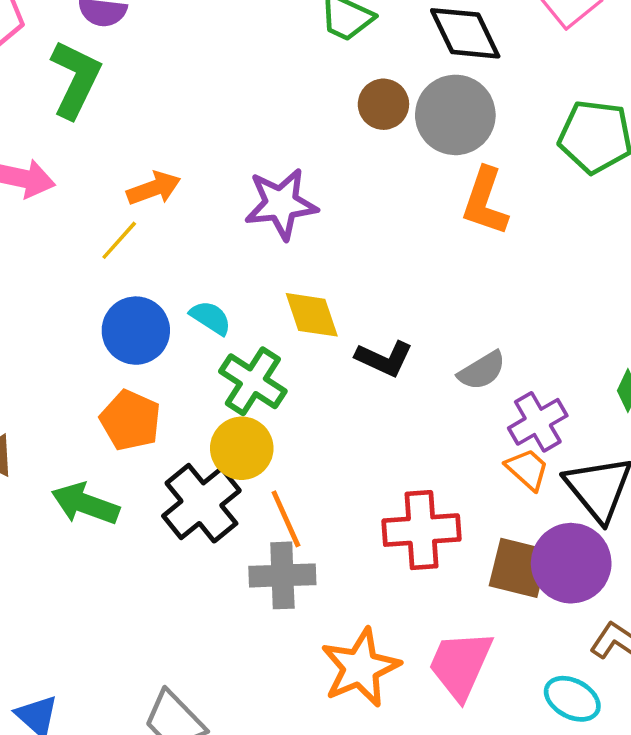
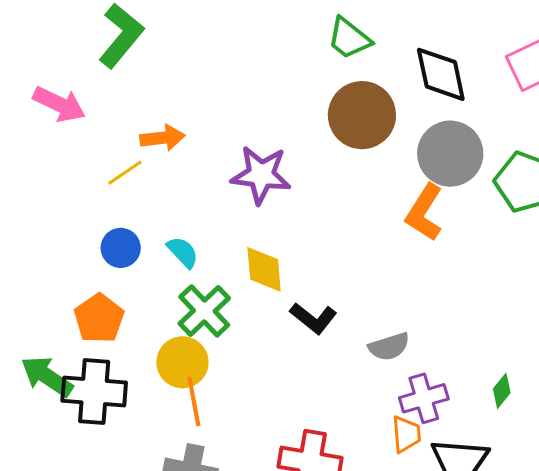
brown circle: (383, 104) -> (362, 115), size x1.6
gray circle: (455, 115) -> (450, 154), moved
blue circle: (136, 331) -> (121, 248), size x0.7
orange trapezoid: (527, 469) -> (406, 434), turned 30
black cross: (201, 503) -> (94, 392), moved, turned 30
orange line: (286, 519) -> (194, 401), moved

